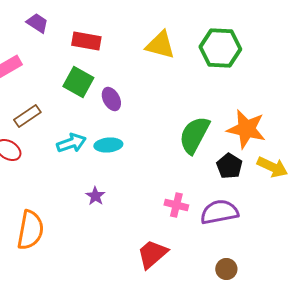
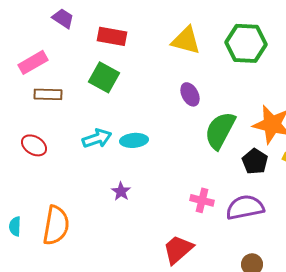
purple ellipse: (111, 99) -> (190, 94), moved
brown rectangle: (27, 116) -> (48, 94), moved, turned 36

